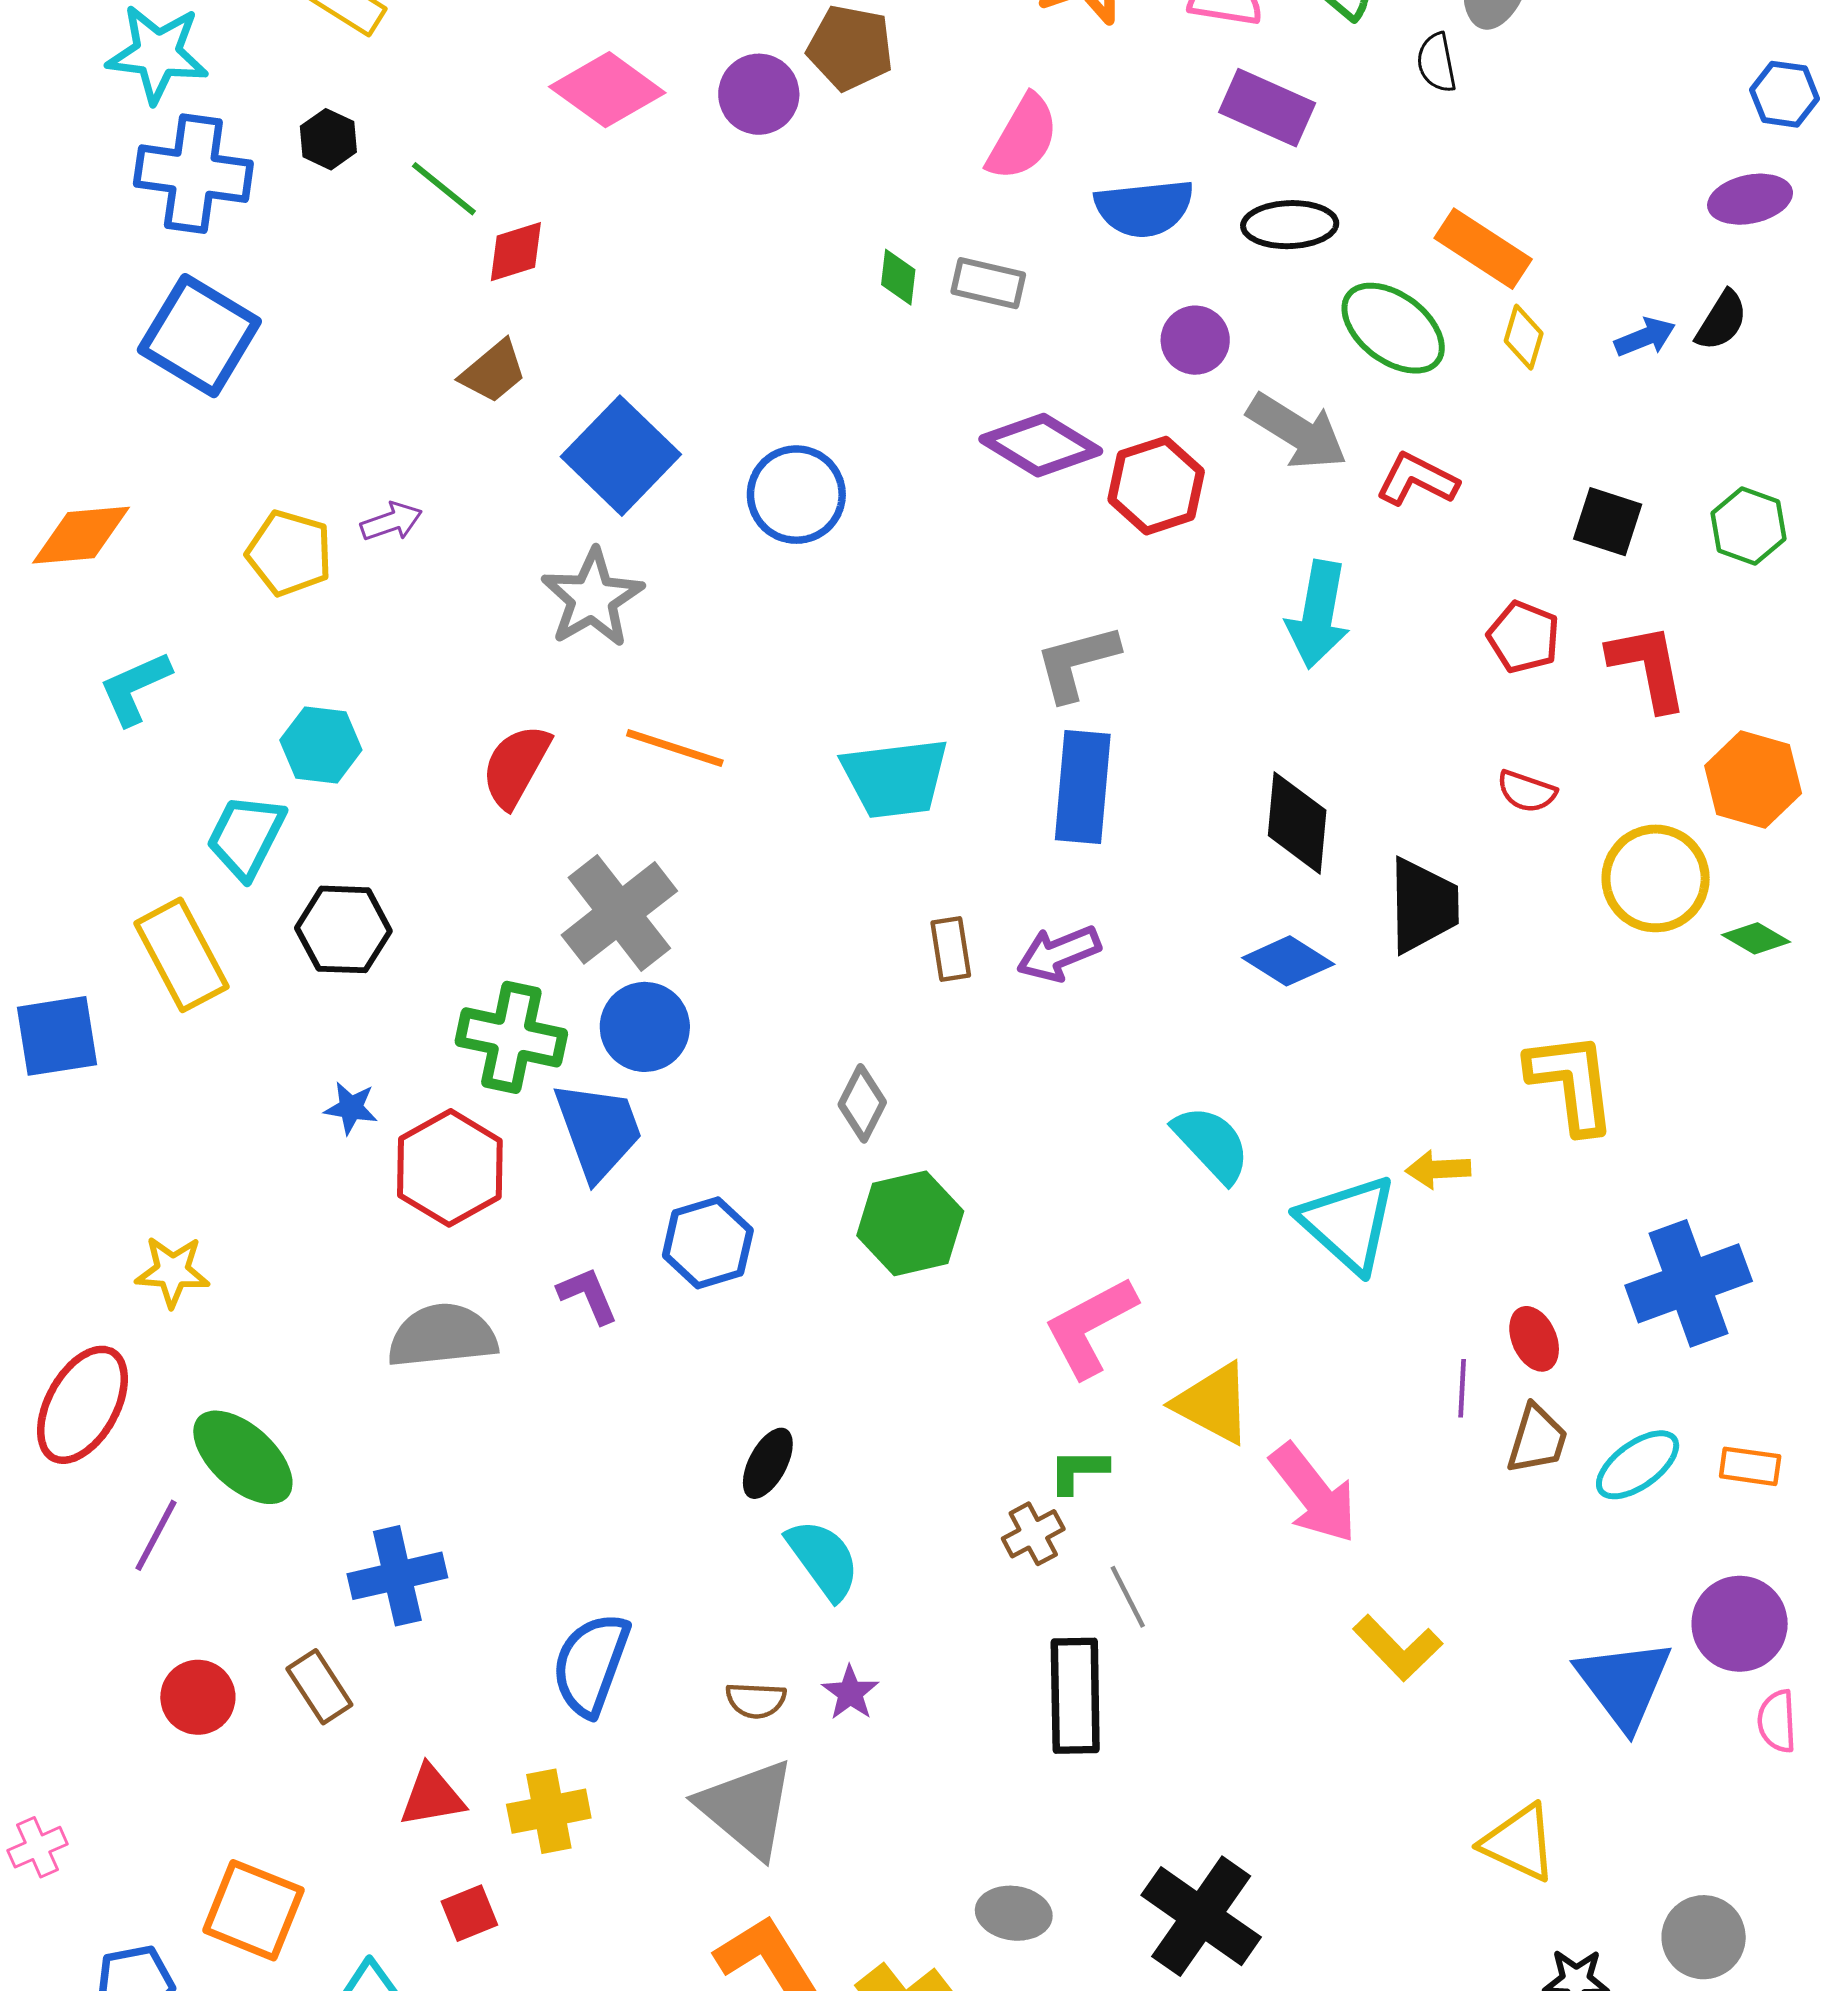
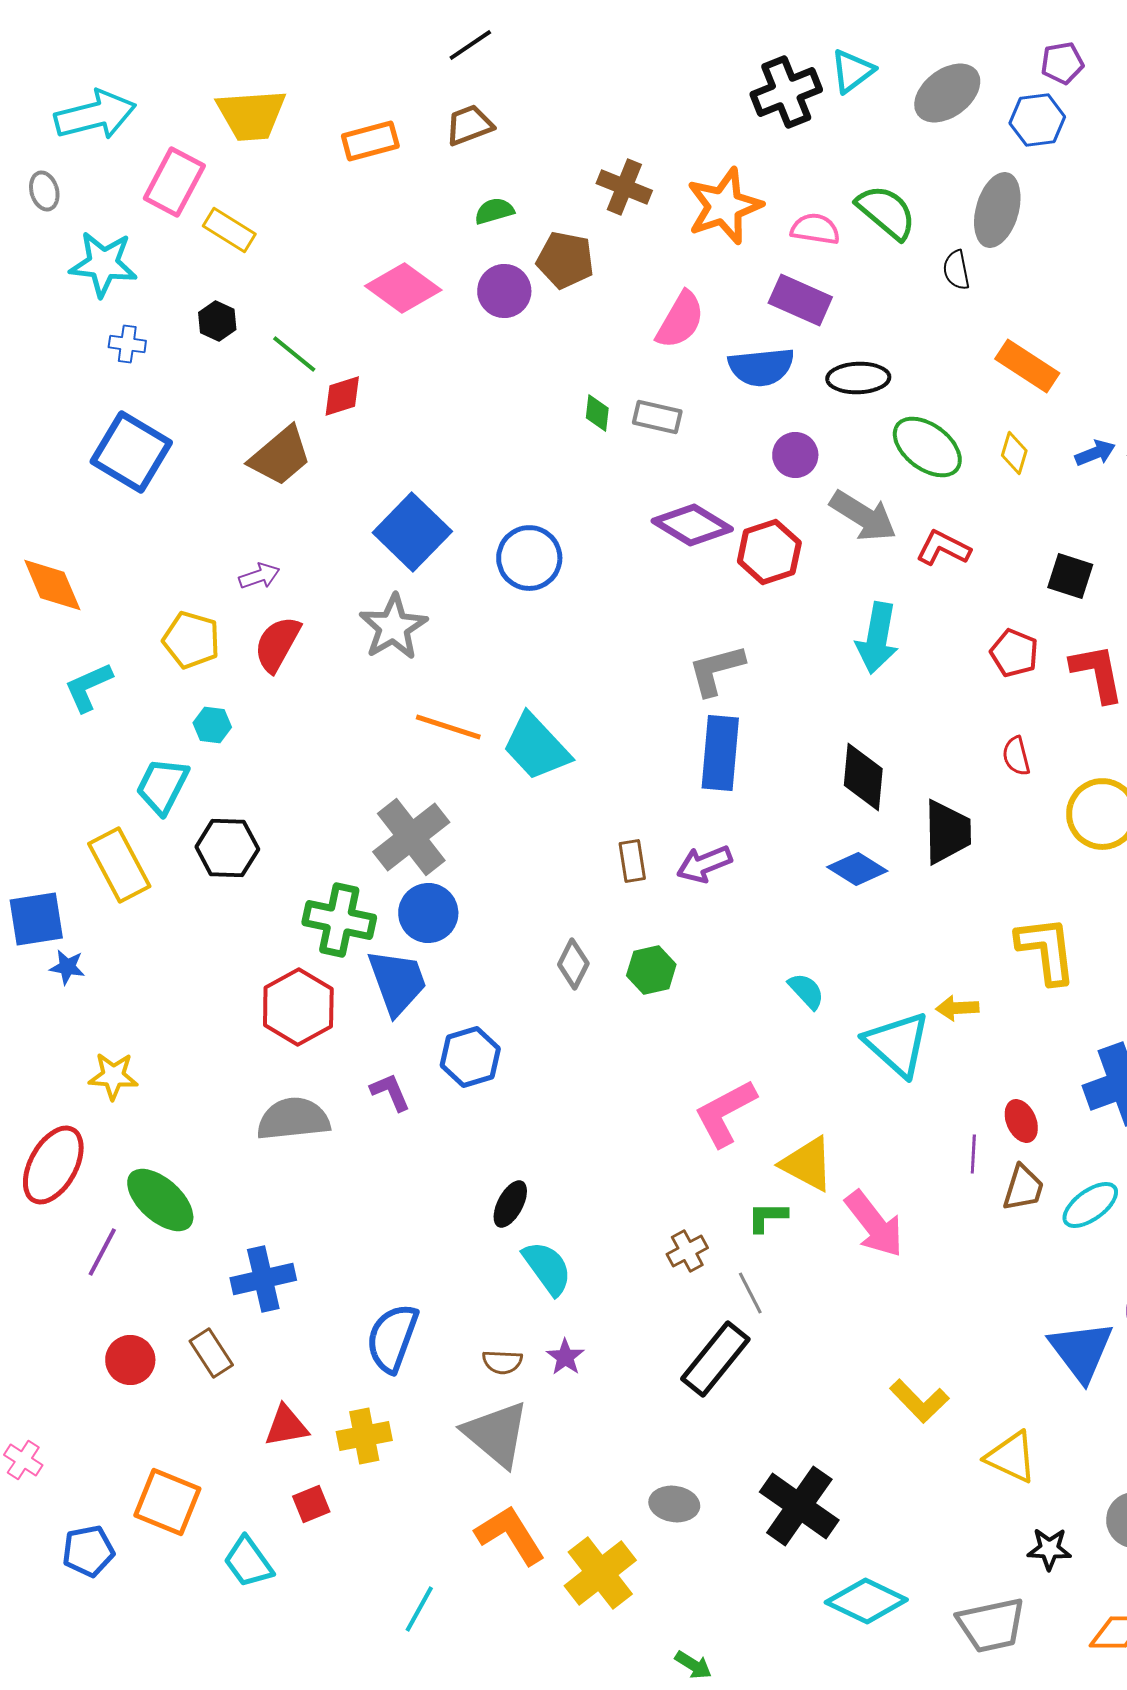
purple rectangle: (1267, 108) -> (800, 300), moved
blue cross: (193, 174) -> (127, 344), size x0.5
orange rectangle: (1483, 249) -> (1027, 366), moved
brown trapezoid: (493, 372) -> (280, 456), moved, size x1.4
orange diamond: (81, 535) -> (52, 585), turned 72
yellow pentagon: (289, 553) -> (191, 640), moved
cyan hexagon: (321, 745) -> (212, 725), size x0.7
red semicircle: (516, 766) -> (277, 644), moved
cyan trapezoid: (895, 778) -> (536, 747), moved, turned 54
red semicircle: (1527, 791) -> (1016, 756), turned 57
blue star: (351, 1108) -> (67, 967), moved
cyan semicircle: (1212, 1144) -> (806, 991), size x0.7
green hexagon: (910, 1223) -> (651, 970), moved, size x0.7
green L-shape: (1078, 1471) -> (767, 1217), moved
yellow L-shape: (1398, 1648) -> (919, 1401), moved
black rectangle: (1075, 1696) -> (715, 1359), turned 40
pink cross: (37, 1847) -> (23, 1460), turned -33

